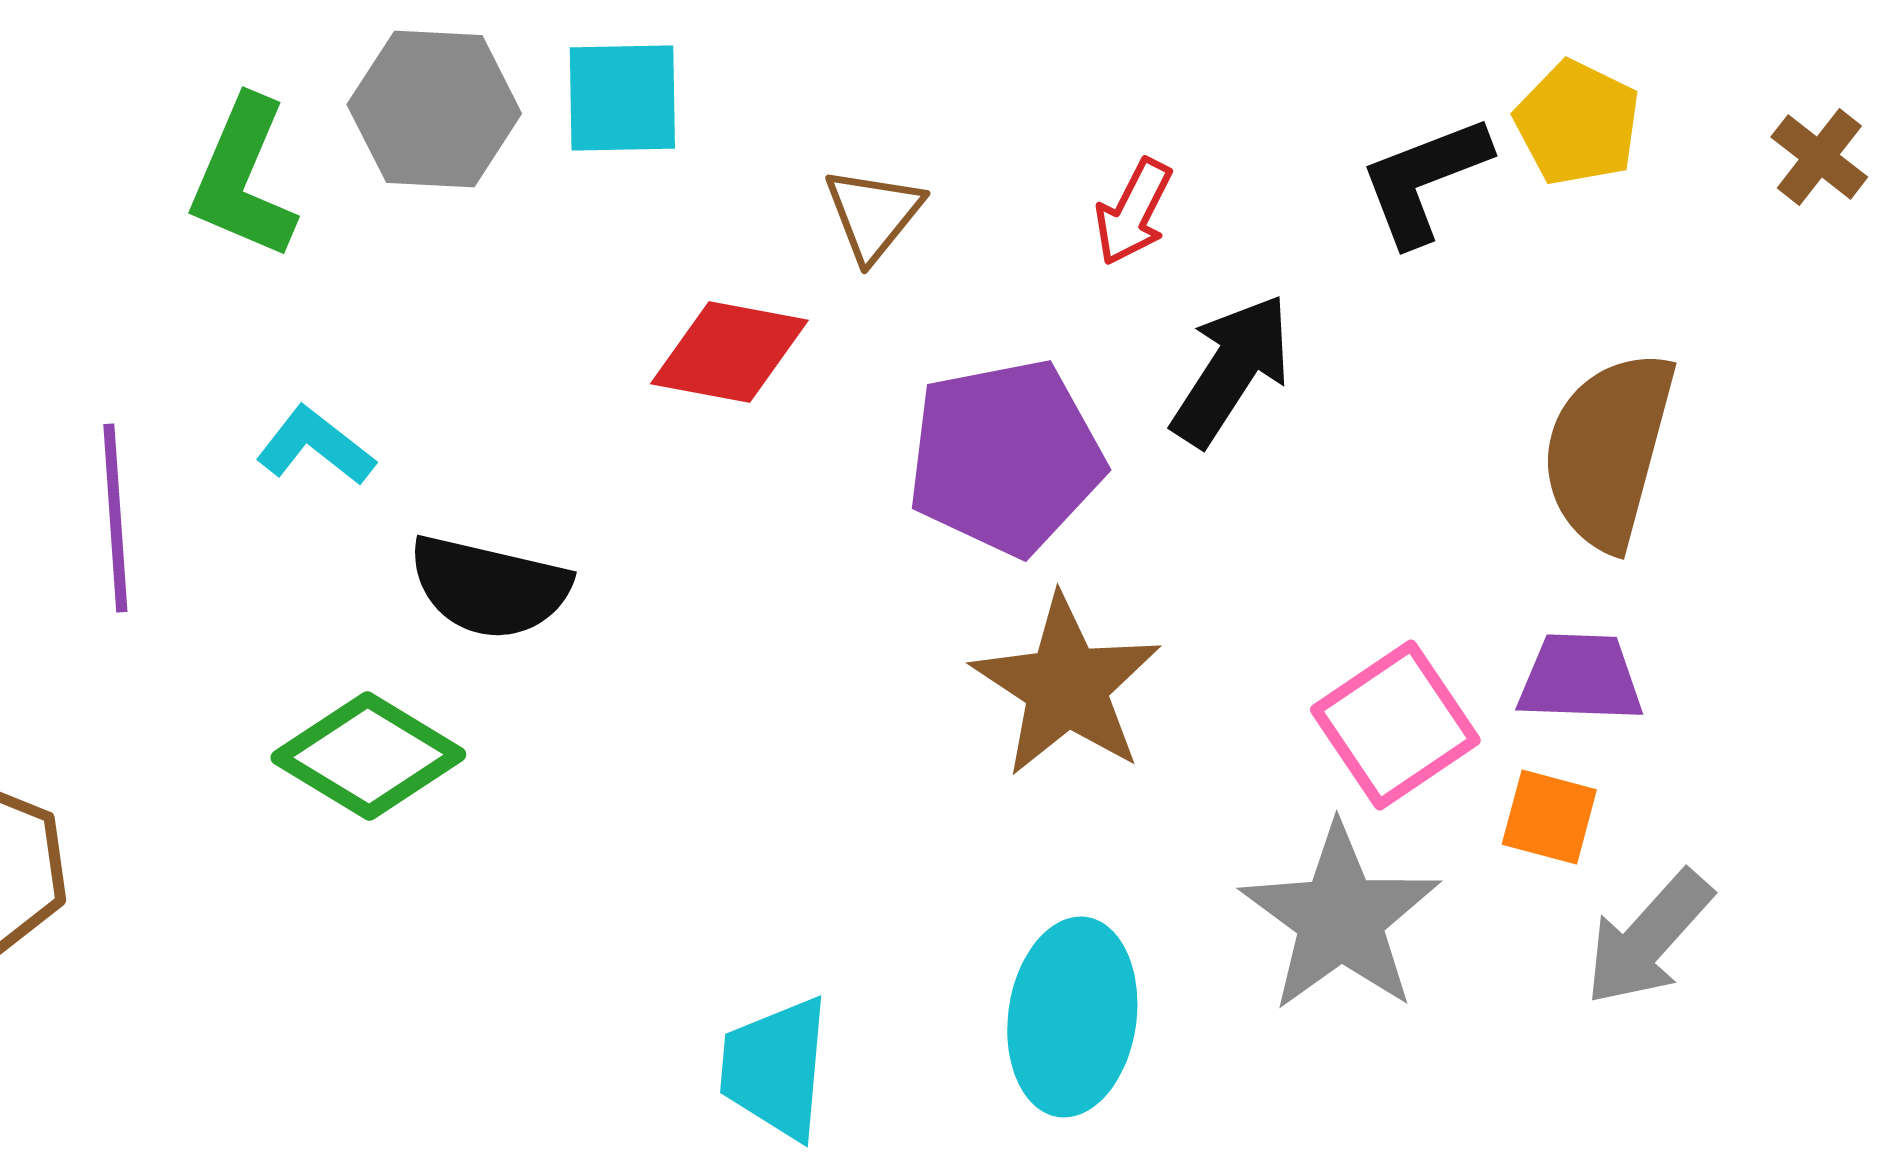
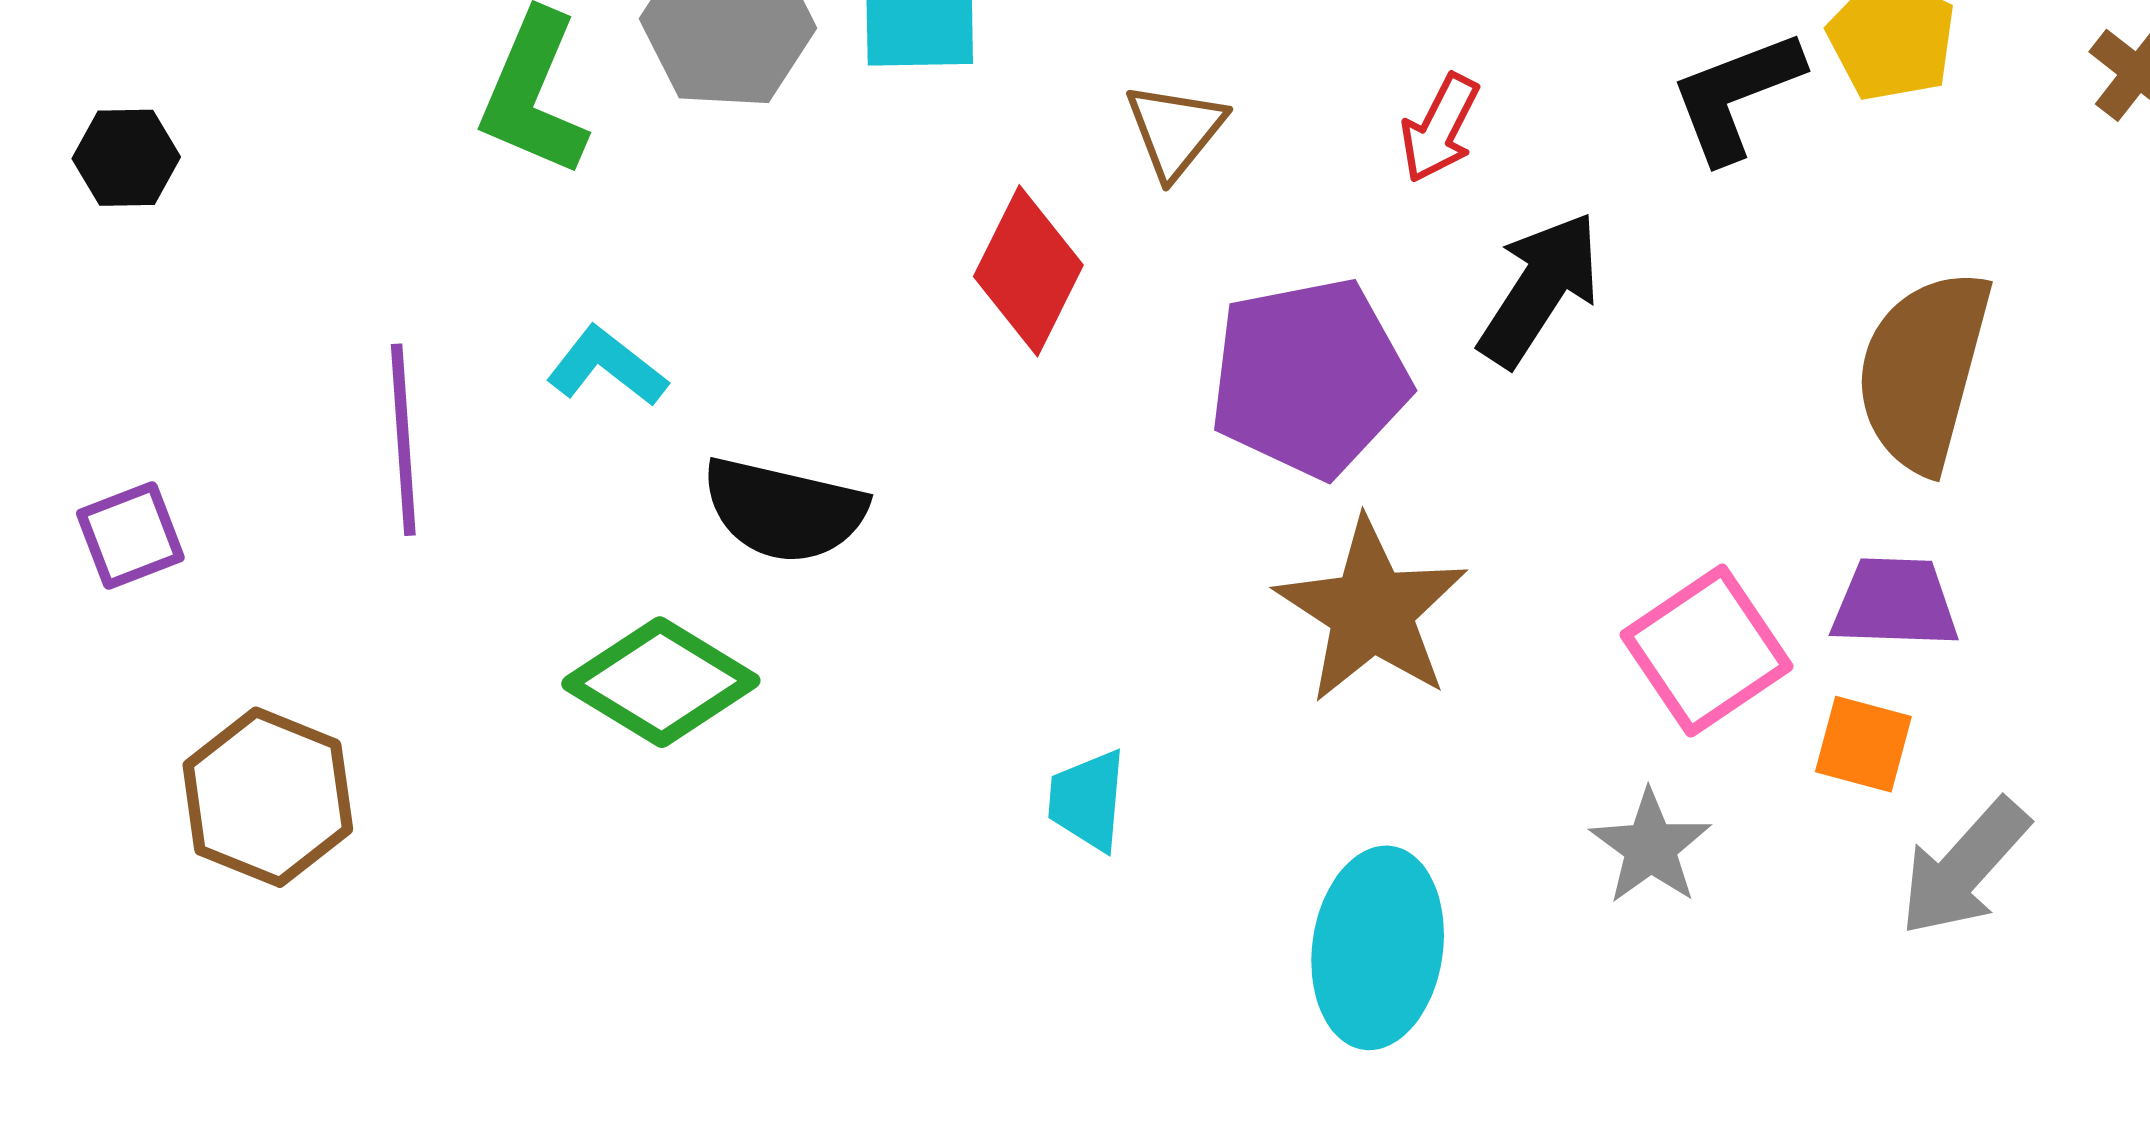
red diamond: (729, 352) -> (1028, 271), turned -74
gray star: (1340, 918) -> (1651, 847), size x0.6
cyan trapezoid: (775, 1068) -> (1087, 800), moved, size x0.7

